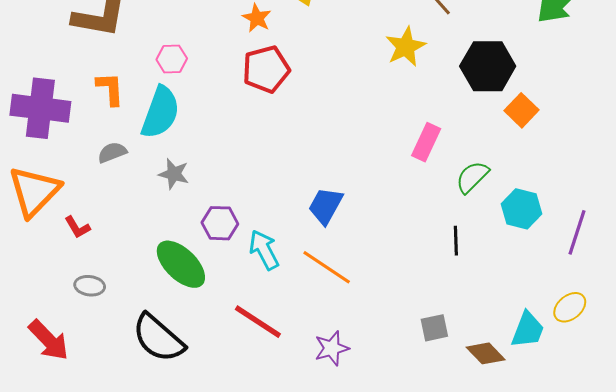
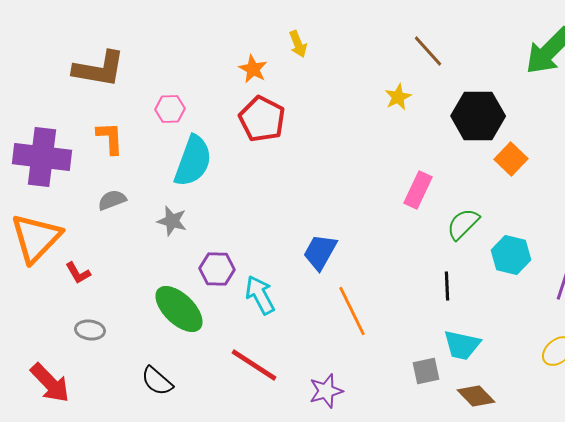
yellow star: (406, 47) -> (398, 97), size x0.7
red pentagon: (266, 69) -> (262, 119), turned -30
cyan semicircle: (160, 112) -> (193, 161), moved
orange line: (327, 267) -> (352, 311), moved, turned 30
cyan trapezoid: (528, 330) -> (462, 345), moved, turned 81
black semicircle: (158, 338) -> (157, 381), size x0.6

